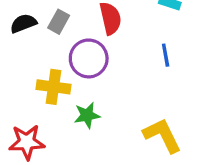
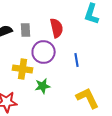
gray rectangle: (59, 22) -> (26, 30), turned -32
blue line: (166, 55) -> (77, 60), moved

